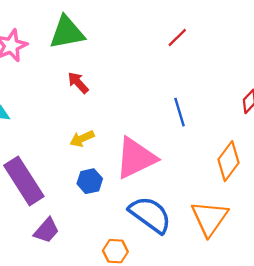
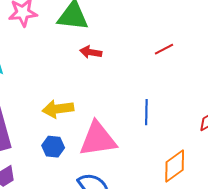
red arrow: (78, 83) -> (91, 52), moved, turned -55
yellow arrow: (82, 139) -> (58, 109), size x1.4

